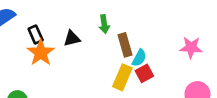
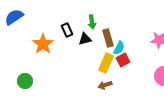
black rectangle: (36, 35) -> (67, 30), moved
black triangle: (72, 38) -> (85, 39), moved

